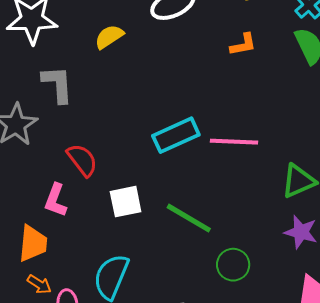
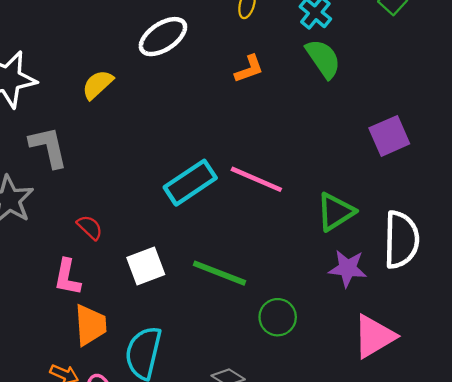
pink line: (234, 142) -> (256, 179), turned 30
red semicircle: (82, 160) -> (90, 227), size x0.7
orange trapezoid: (33, 243) -> (90, 325), moved

